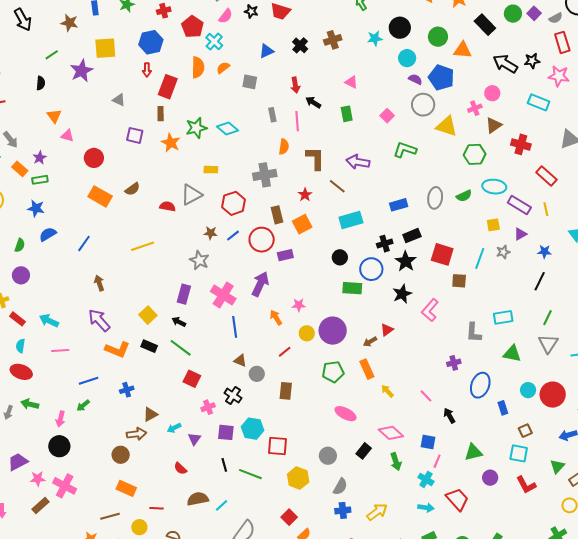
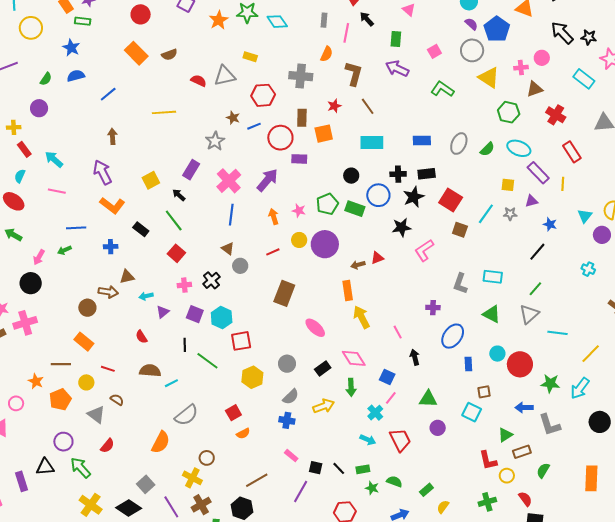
purple arrow: (358, 162) -> (397, 69), moved
green semicircle: (464, 196) -> (487, 149), turned -35
black rectangle: (149, 346) -> (141, 229), moved
green pentagon: (333, 372) -> (327, 204), moved, turned -30
brown rectangle: (286, 391) -> (284, 293), moved, size x1.4
yellow arrow: (387, 391) -> (362, 317), size x1.6
red square: (278, 446) -> (241, 341), turned -30
red L-shape: (526, 485) -> (488, 460), moved
pink cross: (65, 486) -> (25, 323), turned 30
yellow arrow: (377, 512) -> (324, 406), moved

